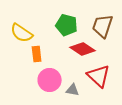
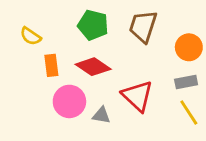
yellow semicircle: (22, 33) -> (31, 36), size x0.7
red diamond: (83, 49) -> (93, 67), moved

